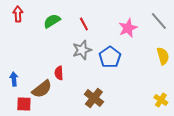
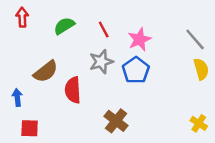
gray line: (159, 21) -> (195, 39), moved
pink star: (128, 28) -> (139, 39), moved
red semicircle: (59, 73) -> (73, 90), size x1.5
brown semicircle: (42, 89) -> (46, 72), moved

